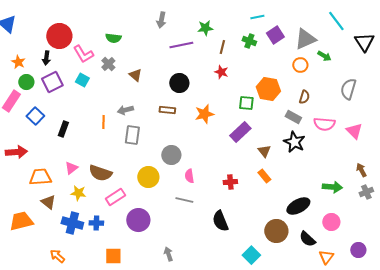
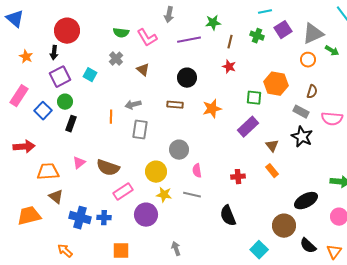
pink L-shape: (83, 54) -> (147, 38), moved
green circle: (26, 82) -> (65, 102), moved
yellow star: (78, 193) -> (164, 195), moved
black semicircle: (307, 239) -> (308, 246), moved

